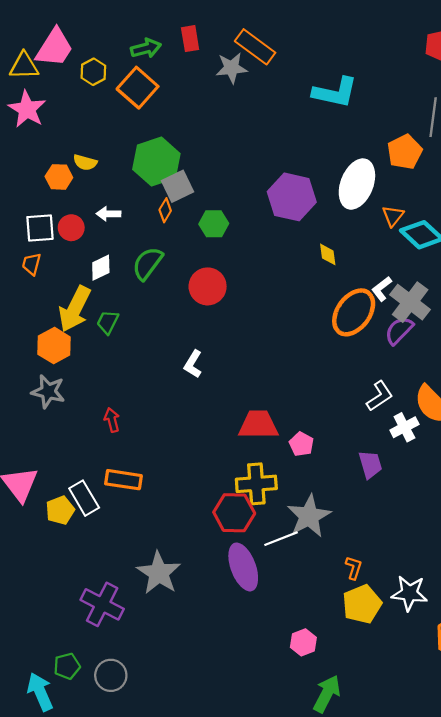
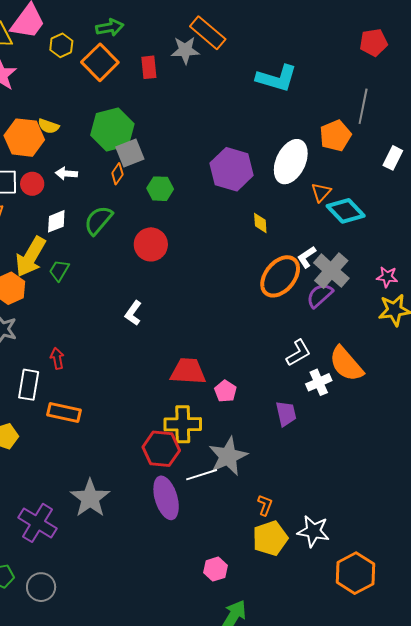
red rectangle: (190, 39) -> (149, 67), moved
orange hexagon: (59, 177) -> (24, 138), size x1.6
white rectangle: (84, 498) -> (29, 385), moved, turned 36

